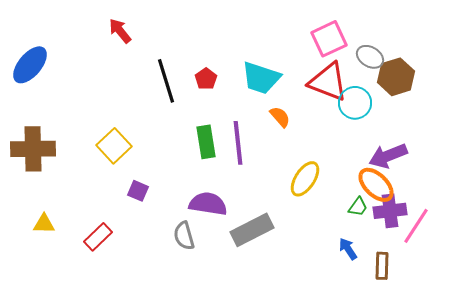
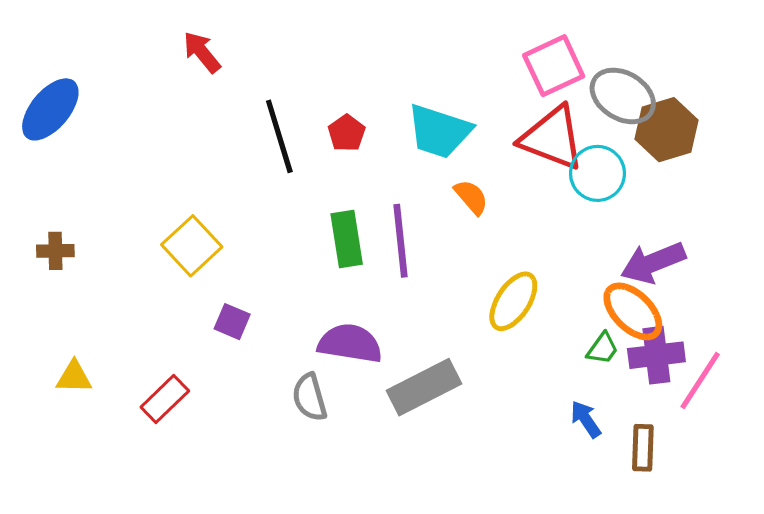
gray ellipse: (370, 57) -> (623, 96), size x1.4
brown cross: (33, 149) -> (55, 251), size x0.5

